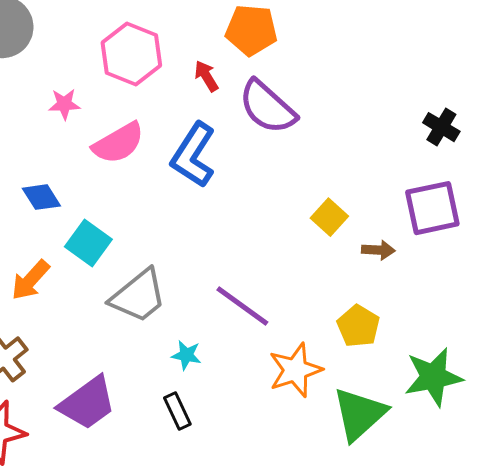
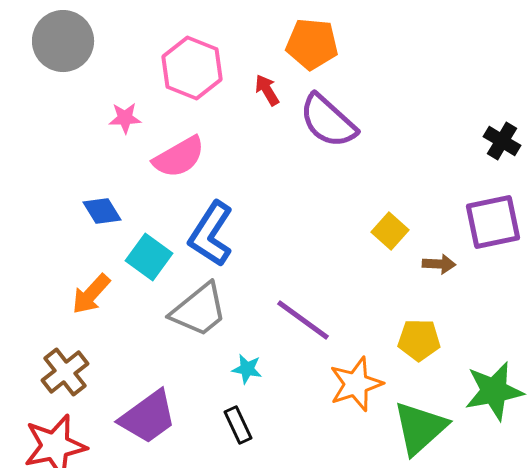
blue L-shape: (193, 155) -> (211, 234), moved
yellow pentagon: (358, 326) -> (419, 340), turned -30

